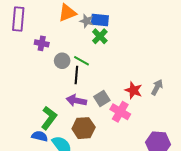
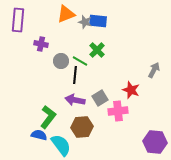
green cross: (100, 36) -> (97, 50), moved
gray arrow: (157, 87) -> (154, 70), moved
pink cross: (120, 112) -> (118, 111), turned -36

